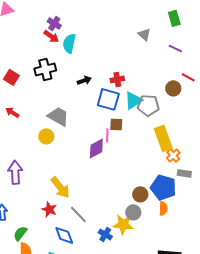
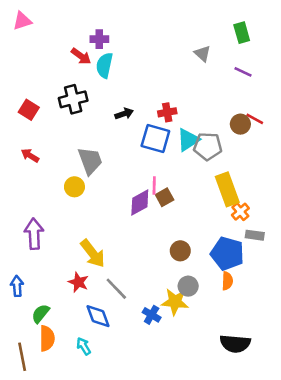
purple cross: (54, 23) -> (99, 39), moved, turned -32
red line: (188, 77) -> (255, 119), moved
gray trapezoid: (58, 116) -> (90, 161), turned 40
brown square: (116, 124) -> (165, 197), moved, turned -32
brown circle: (140, 194) -> (180, 251), moved

